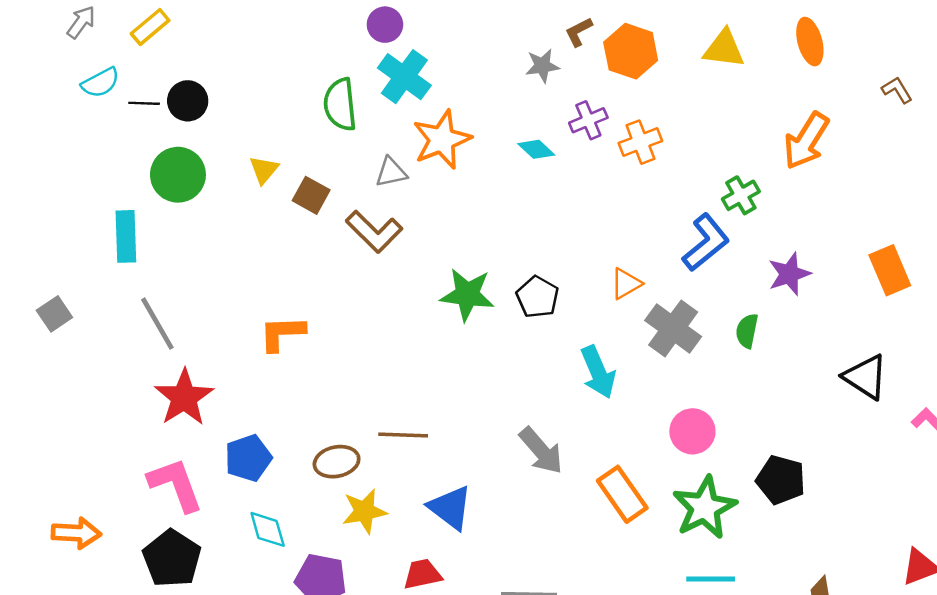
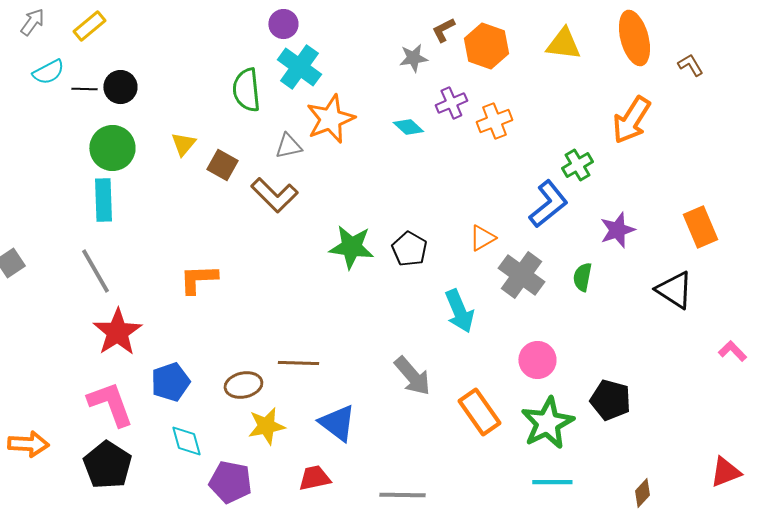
orange ellipse: (810, 42) -> (634, 38), size x1.4
brown L-shape: (897, 90) -> (690, 65), moved
cyan rectangle: (126, 236) -> (103, 200), moved
black triangle: (866, 377) -> (674, 290), moved

